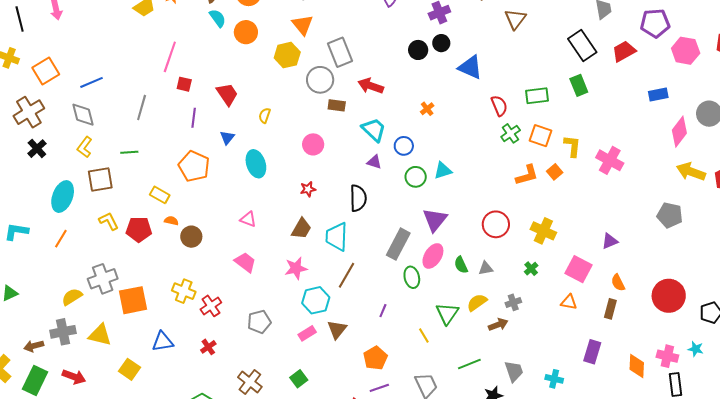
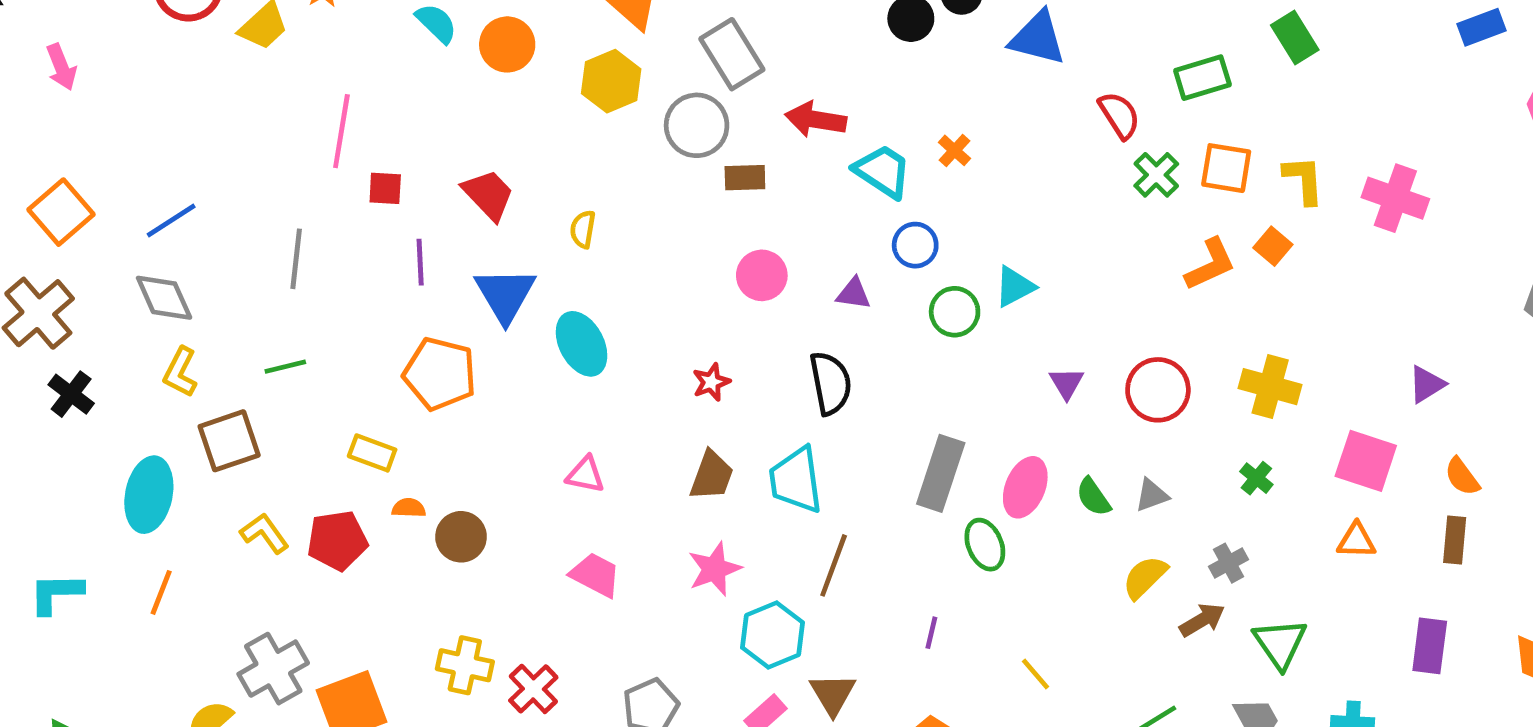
cyan trapezoid: (374, 130) -> (883, 171), moved
blue triangle: (227, 138) -> (505, 295), size x1.8
pink circle: (313, 144) -> (762, 275), moved
purple triangle: (435, 220) -> (1067, 383), moved, size x0.6
green triangle: (447, 313) -> (1280, 643), moved

